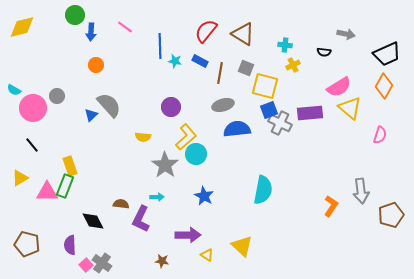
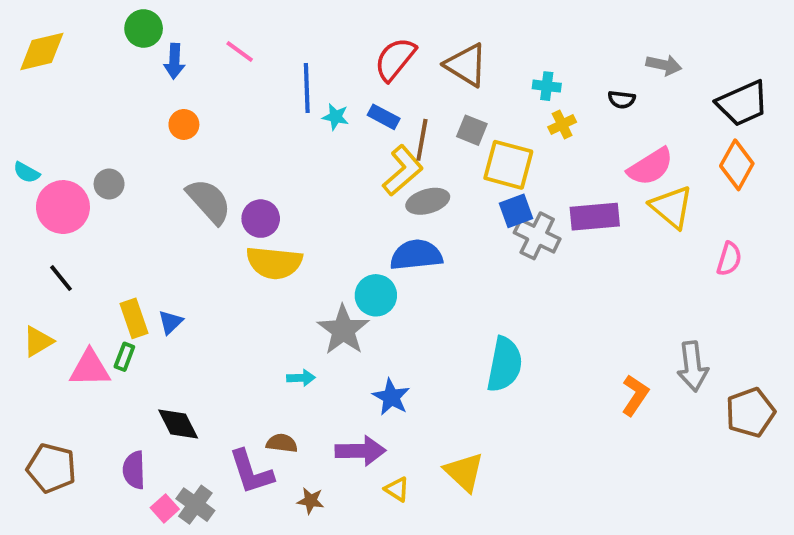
purple circle: (171, 107) -> (261, 219), moved
blue triangle: (91, 115) -> (170, 322), moved
blue semicircle: (237, 129) -> (416, 255), moved
yellow semicircle: (143, 137) -> (274, 263), size x1.8
yellow L-shape: (186, 137) -> (403, 171), moved
gray star: (165, 165) -> (343, 330), moved
green rectangle: (65, 186) -> (124, 357), size x0.6
blue star: (204, 196) -> (391, 397), moved
brown semicircle: (121, 204) -> (282, 443), moved
purple L-shape: (141, 219) -> (251, 472), moved, turned -44

